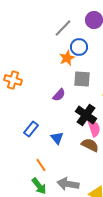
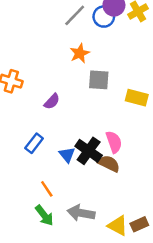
blue circle: (79, 47) -> (104, 17), moved
purple semicircle: (59, 95) -> (52, 101), moved
black cross: (86, 115) -> (89, 151), moved

